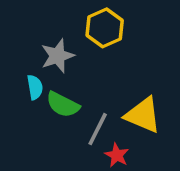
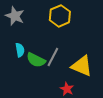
gray star: (58, 56) -> (15, 16), moved, turned -30
gray line: (98, 129) -> (53, 57), moved

